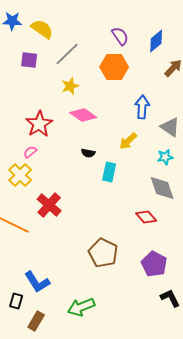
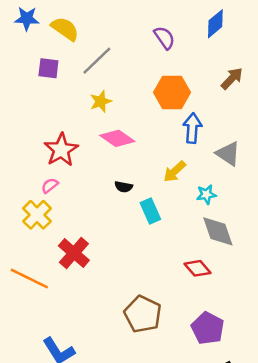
blue diamond: (156, 41) -> (215, 24), moved
orange hexagon: (114, 67) -> (172, 92), moved
cyan star: (165, 157) -> (206, 194), moved
cyan rectangle: (109, 172) -> (150, 211), turned -36

